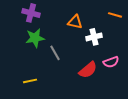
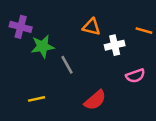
purple cross: (31, 13) -> (21, 27), moved
orange line: (115, 15) -> (144, 31), moved
red semicircle: (88, 70) -> (95, 100), moved

